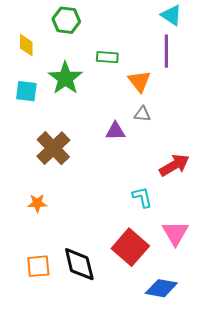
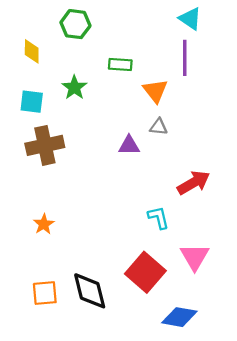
green star: (65, 78) -> (74, 87), size x0.7
brown cross: (53, 148) -> (45, 145), moved, turned 32
orange star: (37, 203) -> (44, 224), turned -30

